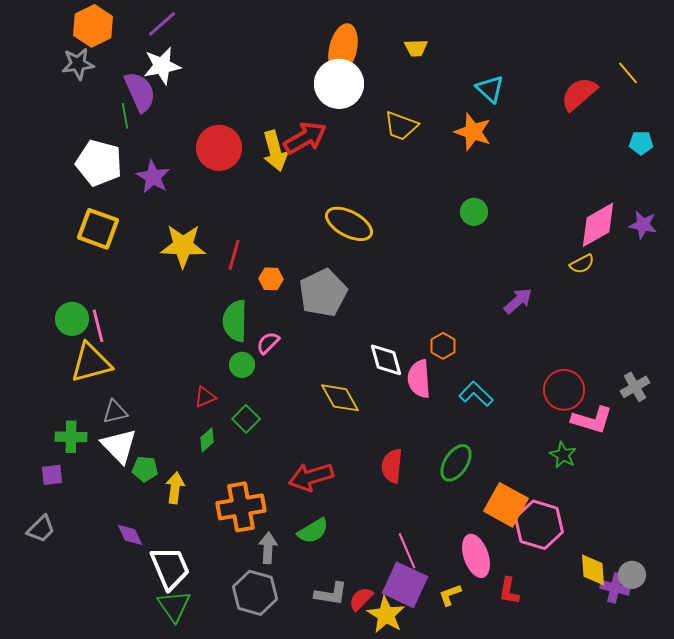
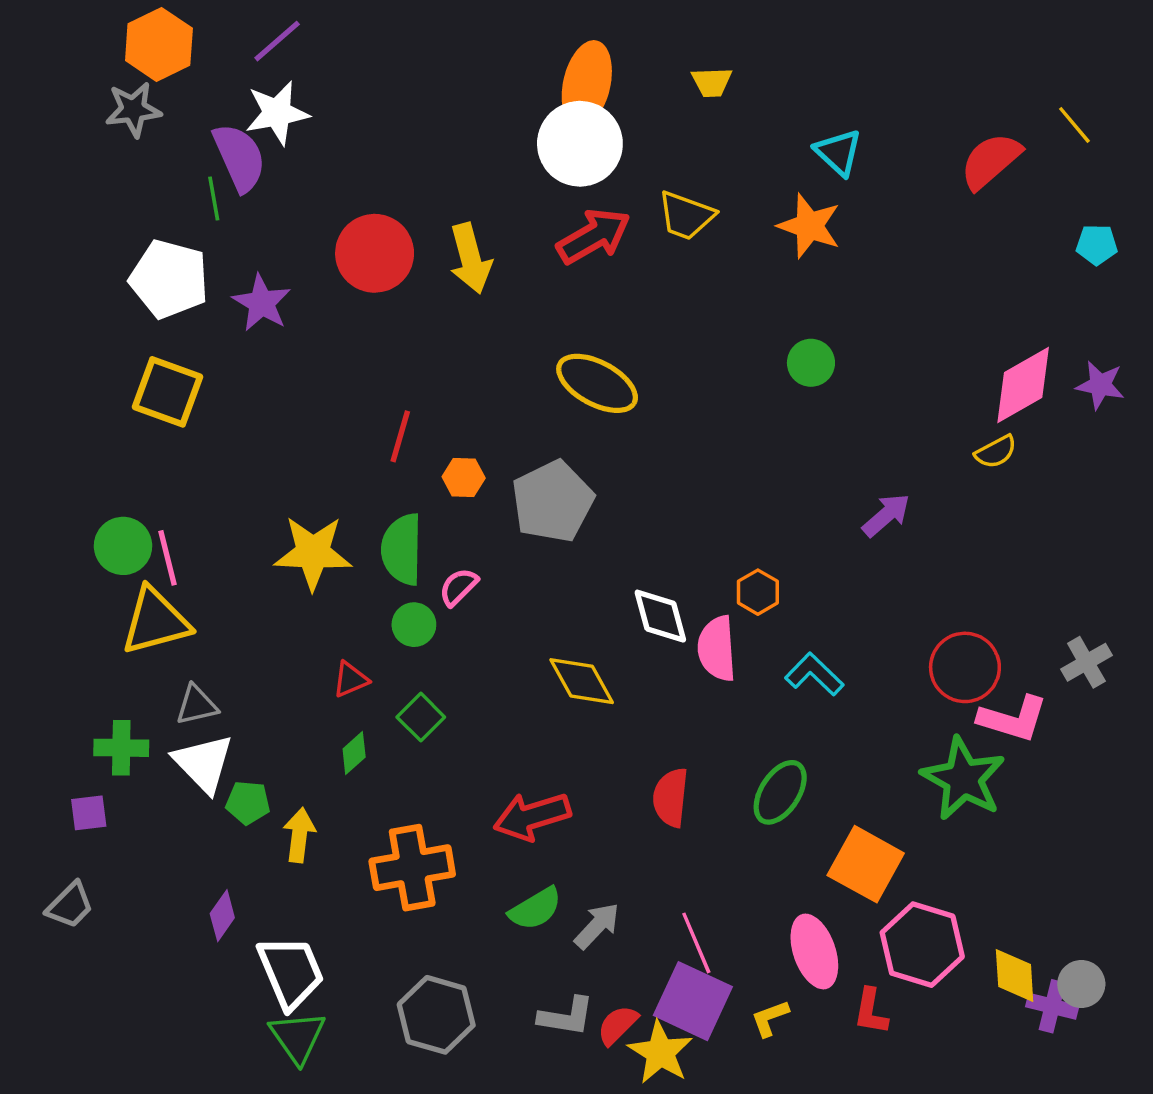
red arrow: (305, 138) -> (594, 236), moved
yellow star: (183, 246) -> (313, 553), moved
green star: (563, 455) -> (963, 779), size x1.8
pink hexagon: (539, 525) -> (922, 945), moved
purple diamond: (130, 535) -> (222, 916), turned 60
gray arrow: (268, 548) -> (597, 926), moved, turned 40

